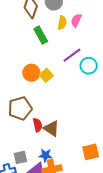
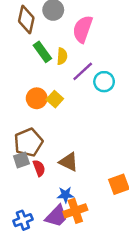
pink semicircle: (76, 20) -> (83, 29), size x1.6
yellow semicircle: (62, 23) -> (62, 56), moved
red semicircle: (38, 125) -> (39, 168), moved
gray square: (20, 157) -> (21, 160), moved

